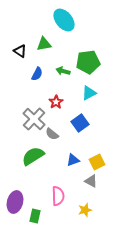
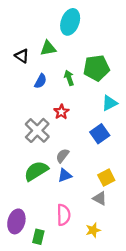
cyan ellipse: (64, 20) -> (70, 22), turned 60
green arrow: (63, 71) -> (69, 78), turned 56
cyan triangle: (89, 93) -> (110, 103), moved
blue square: (80, 123) -> (100, 134), moved
gray semicircle: (52, 134) -> (62, 156), moved, turned 88
blue triangle: (73, 160) -> (65, 175), moved

